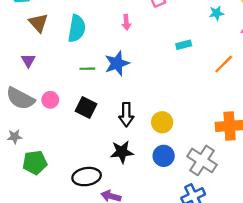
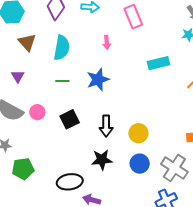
cyan rectangle: (184, 45) -> (159, 63), size x1.5
green line: (87, 69) -> (62, 81), moved
black square: (86, 107) -> (70, 119), turned 36

